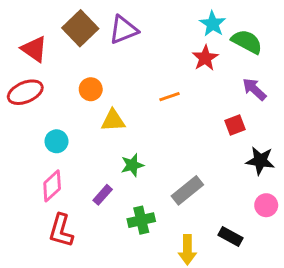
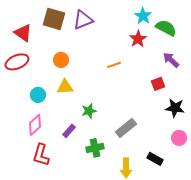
brown square: (80, 28) -> (54, 19), turned -30
yellow triangle: (113, 120) -> (65, 87), moved

